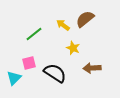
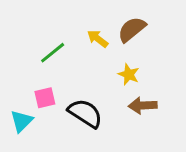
yellow star: (73, 48) -> (129, 74), moved

